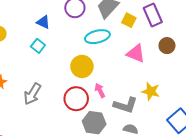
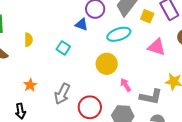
blue triangle: (43, 22) -> (82, 24), moved
red circle: (76, 99) -> (90, 107), moved

